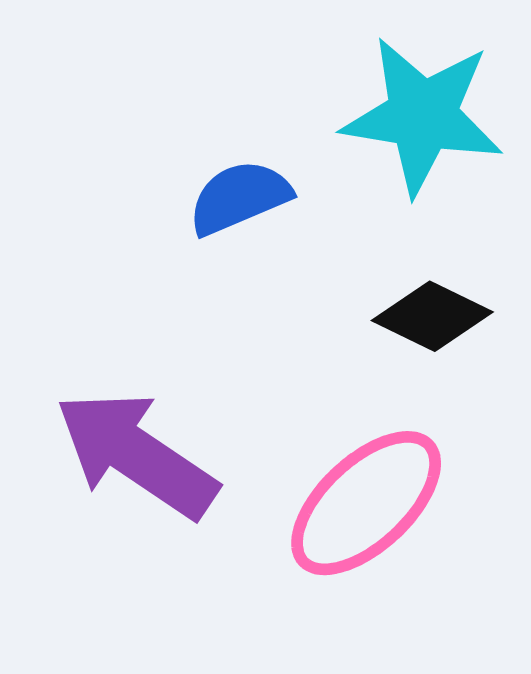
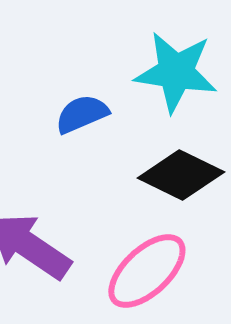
black diamond: (432, 316) -> (181, 175), size x1.4

